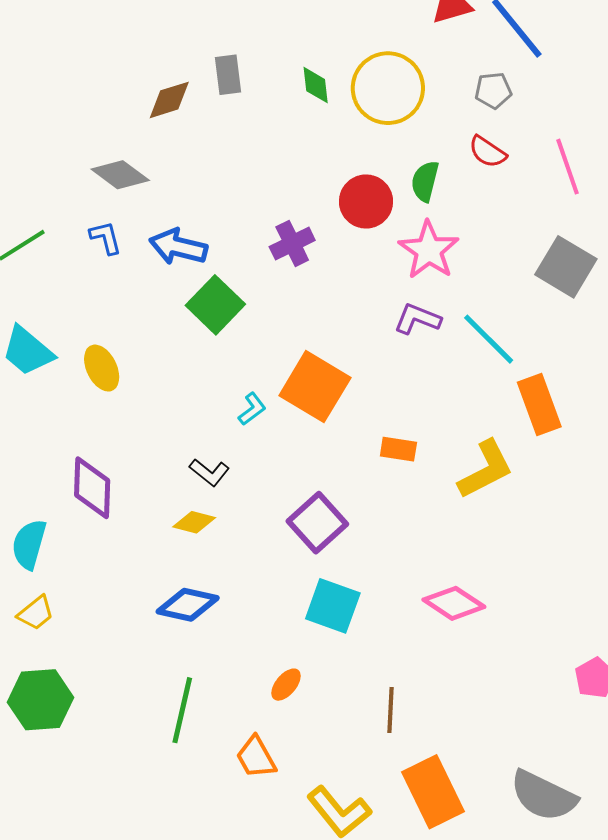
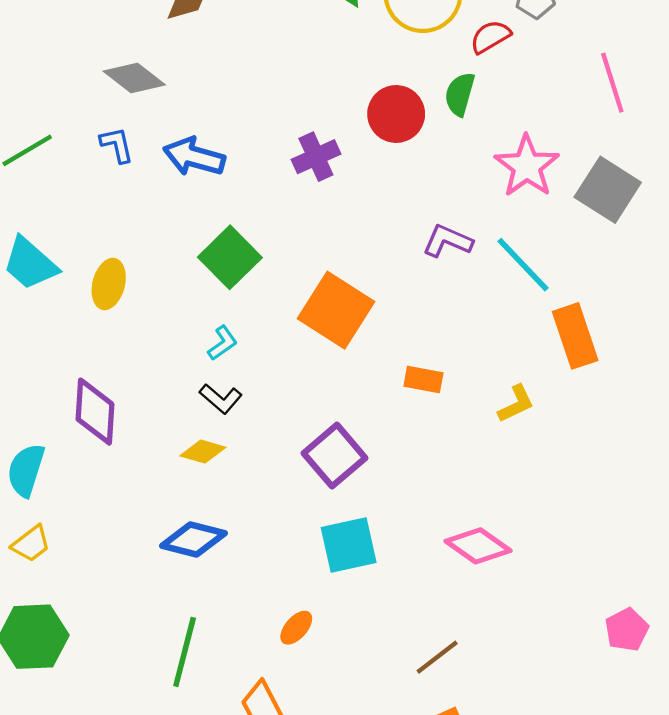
red semicircle: (487, 152) -> (490, 37), moved, turned 114
pink star: (429, 250) -> (527, 166), moved
green square: (215, 305) -> (230, 257), moved
yellow ellipse: (102, 368) -> (109, 284), turned 39
cyan L-shape: (252, 409) -> (223, 343), moved
yellow L-shape: (486, 469) -> (516, 404), size x0.6
cyan square: (333, 606) -> (349, 545), turned -34
brown line: (391, 710) -> (437, 657), moved, turned 48

